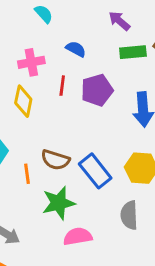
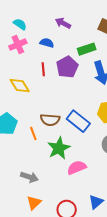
purple arrow: (119, 21) -> (63, 23), moved
green rectangle: (133, 52) -> (87, 49), moved
pink cross: (31, 62) -> (18, 45), moved
yellow diamond: (23, 101) -> (20, 86), turned -30

